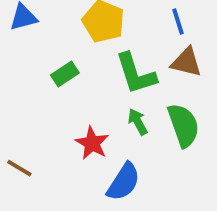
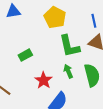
green rectangle: (65, 74) -> (25, 55), moved

